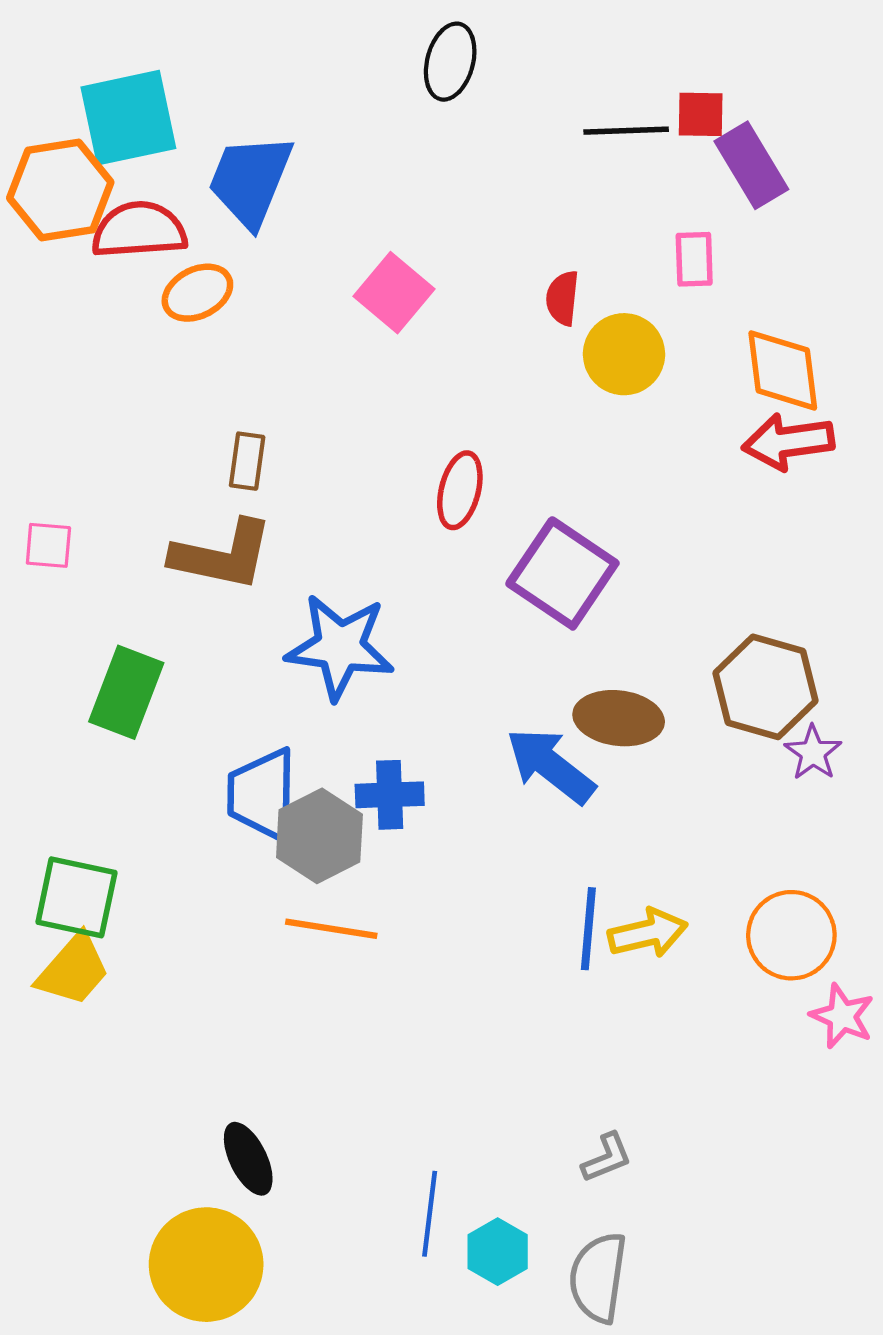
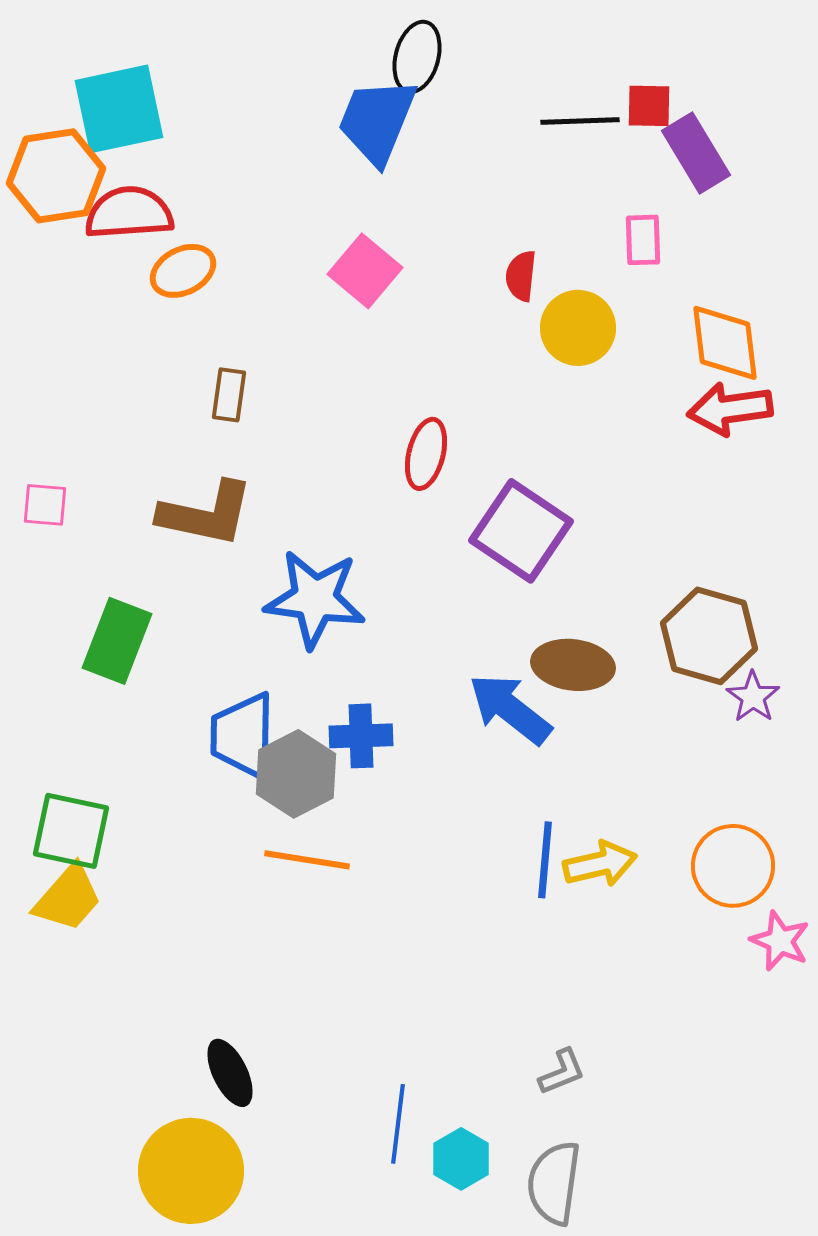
blue trapezoid: (250, 180) -> (377, 121), moved
brown rectangle: (247, 461) -> (229, 395), moved

